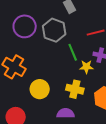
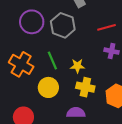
green line: (73, 52) -> (52, 61), moved
yellow star: (86, 67) -> (77, 66), moved

